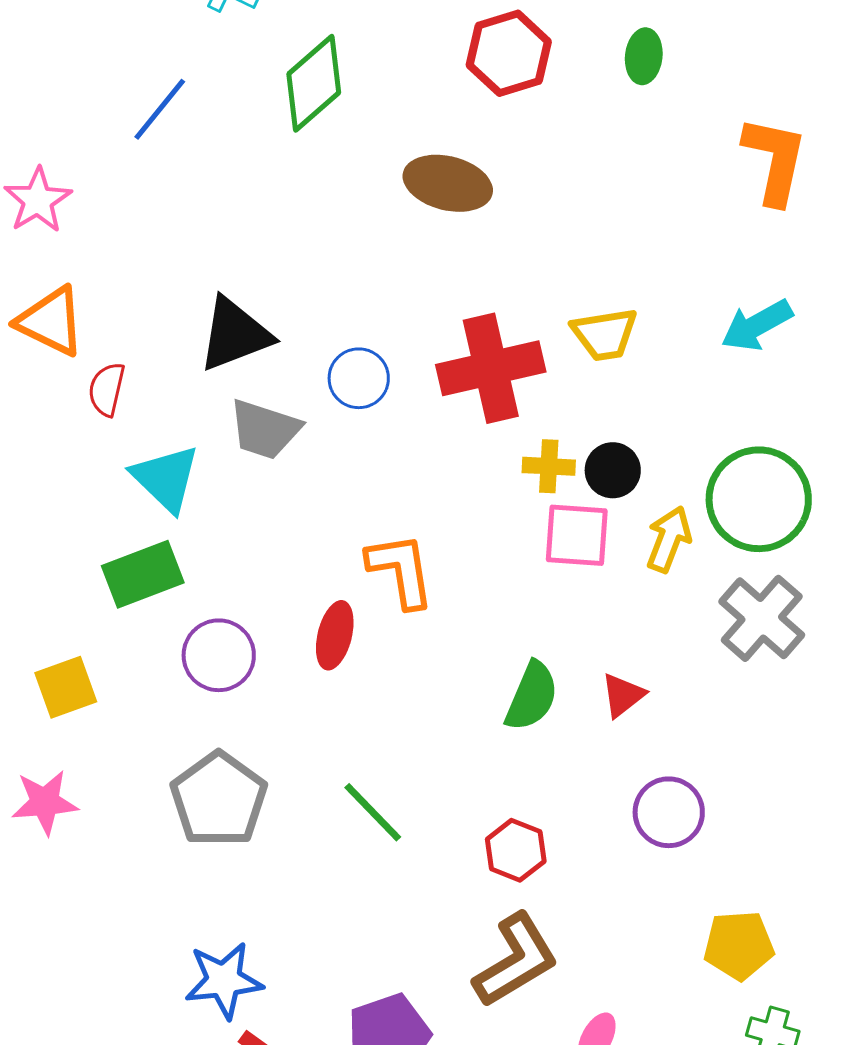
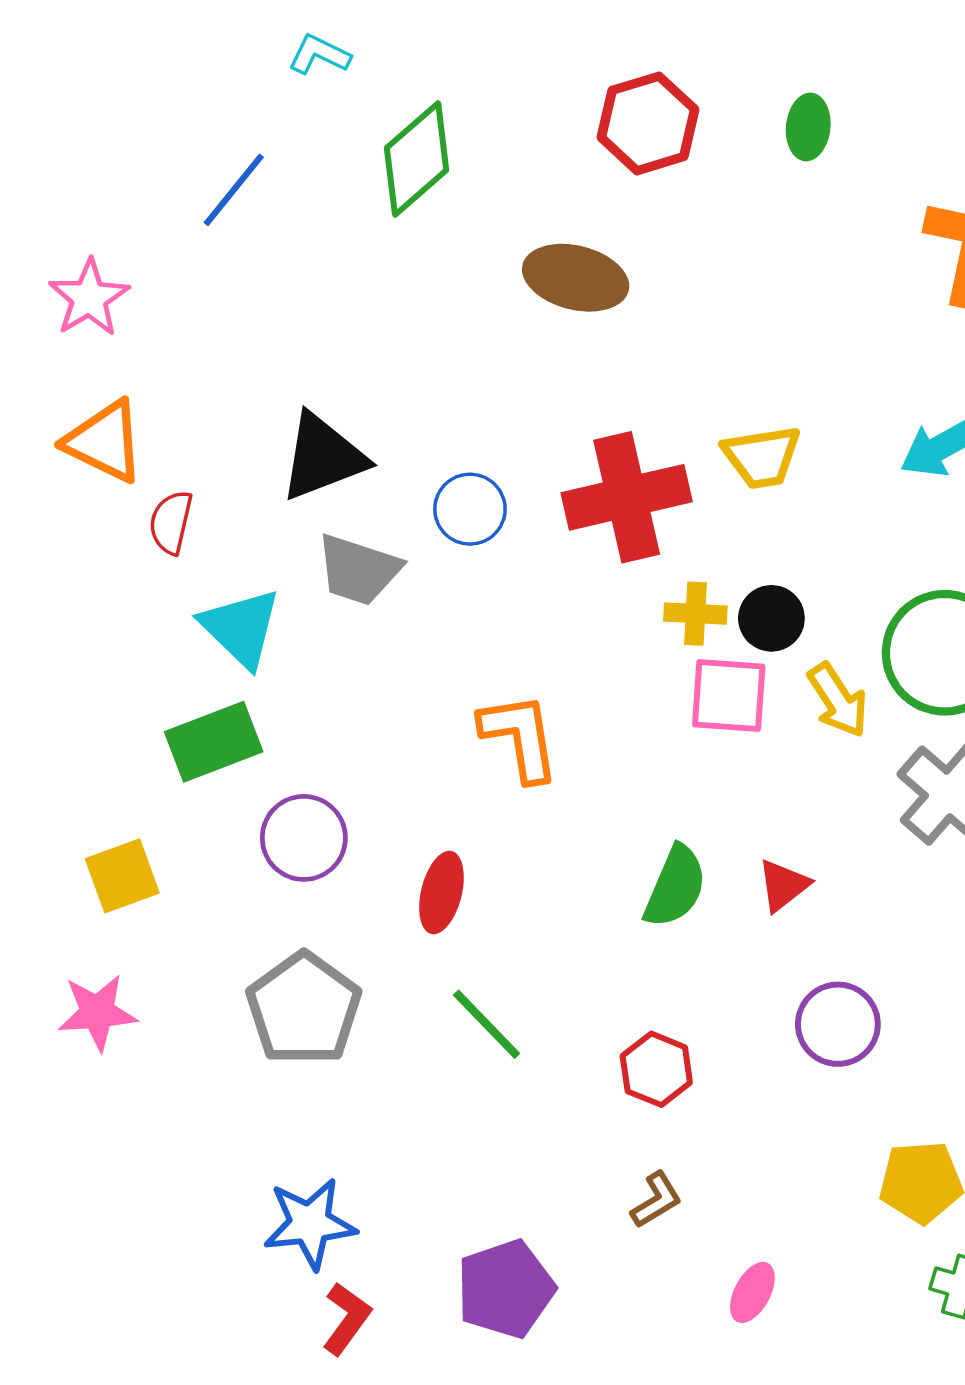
yellow arrow: (669, 539) -> (838, 700), turned 126
red ellipse: (335, 635) -> (441, 892), moved
brown L-shape: (516, 960) -> (656, 1200), size x0.5

